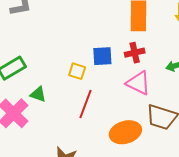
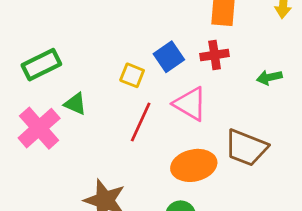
blue square: (102, 56) -> (169, 57), turned -35
pink triangle: (138, 83) -> (190, 104), moved

